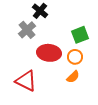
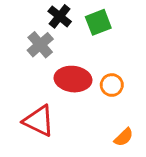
green square: (80, 35) -> (98, 22), moved
orange semicircle: (73, 77) -> (124, 137), moved

